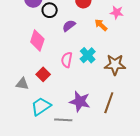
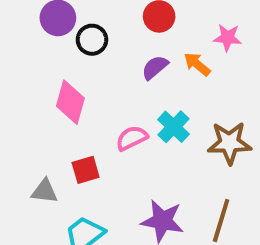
purple semicircle: (69, 26) -> (155, 67), moved
pink semicircle: (67, 60) -> (132, 138), turned 56
red square: (43, 74) -> (86, 170), turned 32

